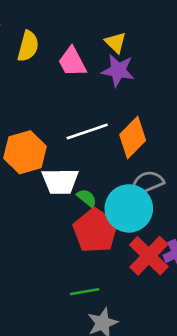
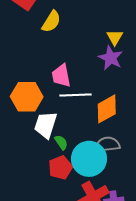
pink trapezoid: (72, 62) -> (61, 76), moved
white trapezoid: (60, 181) -> (46, 125), turned 92
red pentagon: (95, 231) -> (60, 168), size x0.7

